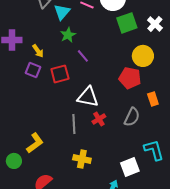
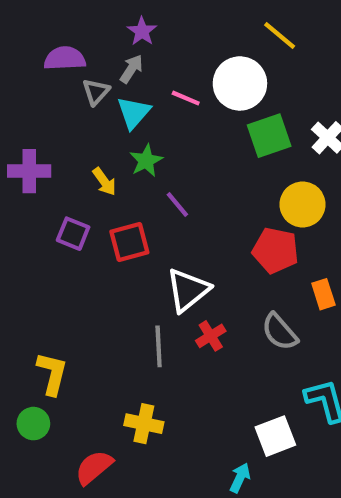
yellow arrow: (38, 51) -> (104, 182), moved
white triangle: (88, 97) -> (188, 290), turned -50
gray semicircle: (132, 117) -> (280, 332), turned 114
yellow L-shape: (35, 143) -> (52, 373), moved, turned -40
yellow cross: (82, 159) -> (144, 424), moved

